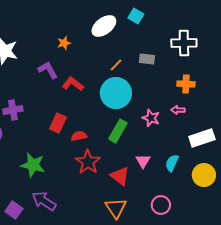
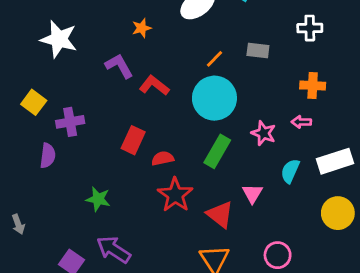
white cross: (184, 43) -> (310, 28), size x0.7
cyan semicircle: (172, 163) -> (290, 171), moved
green star: (33, 165) -> (98, 199), size x0.7

